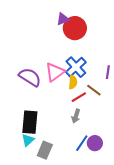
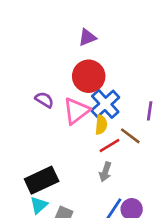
red circle: (75, 28) -> (89, 76), moved
purple semicircle: (30, 77) -> (44, 100), moved, size x0.6
black rectangle: (30, 122) -> (42, 180), turned 60

